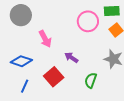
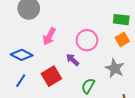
pink circle: (88, 21) -> (87, 40), moved
pink arrow: (45, 39) -> (49, 36), turned 48

